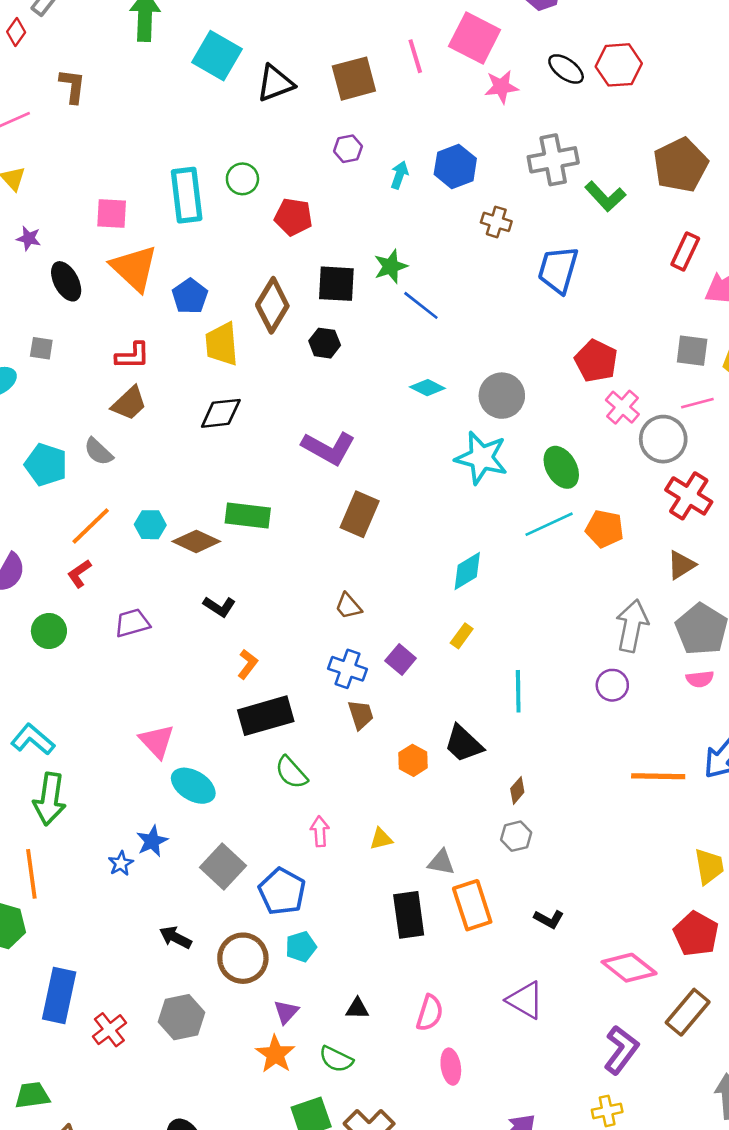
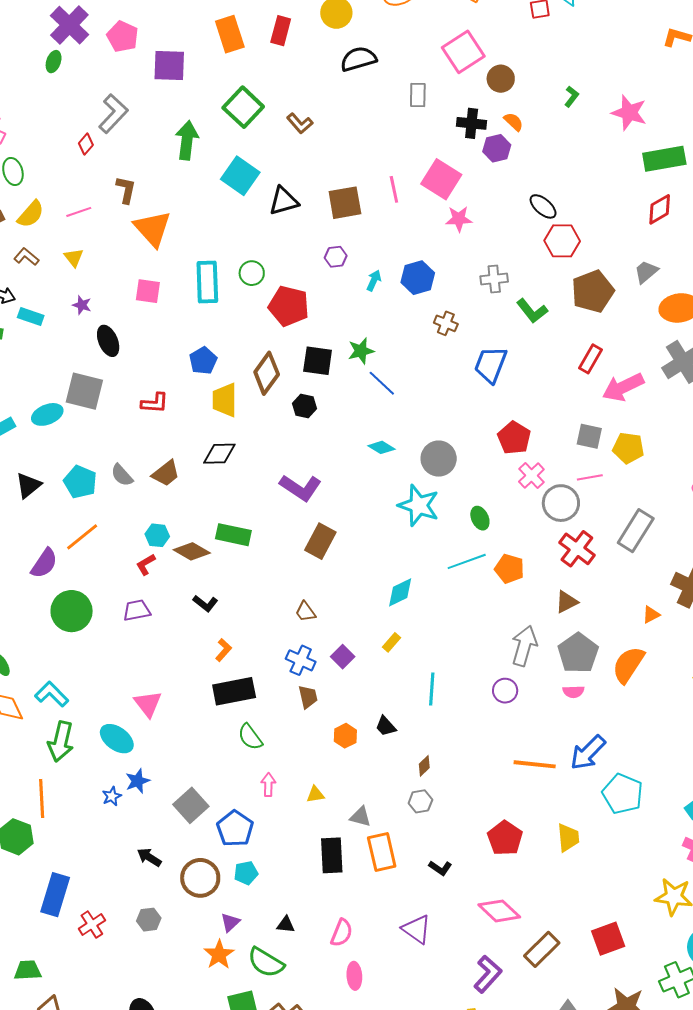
red hexagon: (619, 65) -> (562, 241), moved
black ellipse: (566, 69) -> (543, 206), moved
gray cross: (553, 160) -> (494, 279), size x0.7
red pentagon: (293, 217) -> (289, 306), size x1.4
orange triangle: (134, 268) -> (152, 229), moved
gray square: (41, 348) -> (84, 391), size x2.0
brown trapezoid: (129, 403) -> (166, 473), moved
green ellipse: (561, 467) -> (480, 518), size x0.7
orange line: (91, 526) -> (82, 537), moved
red L-shape: (79, 574) -> (146, 564), moved
green circle: (49, 631) -> (72, 611), size x1.5
black trapezoid: (464, 744) -> (386, 726), size x0.7
cyan ellipse: (193, 786) -> (117, 739), moved
red pentagon: (696, 934) -> (505, 838), moved
gray hexagon: (182, 1017) -> (149, 920), size x0.7
green semicircle: (336, 1059) -> (266, 962), size x1.4

